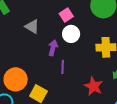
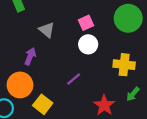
purple arrow: (53, 48) -> (30, 56), moved
purple line: (63, 67) -> (74, 79), turned 40

